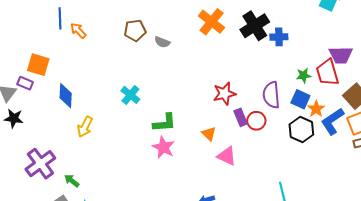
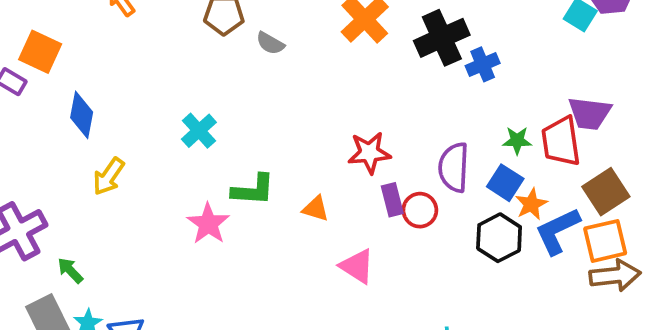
blue cross: (279, 37) -> (483, 64), turned -30
orange triangle: (209, 134) -> (316, 209), moved, turned -35
pink star: (163, 147) -> (208, 224), moved

